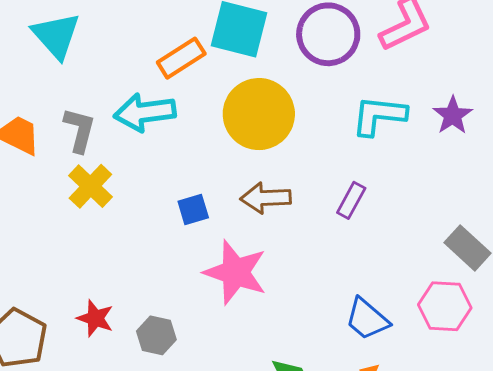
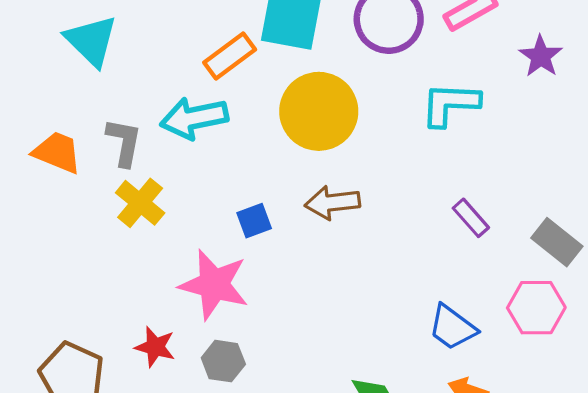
purple star: (453, 115) -> (541, 56), moved
purple rectangle: (351, 200) -> (471, 218), moved, turned -66
pink star: (235, 272) -> (214, 284), moved

